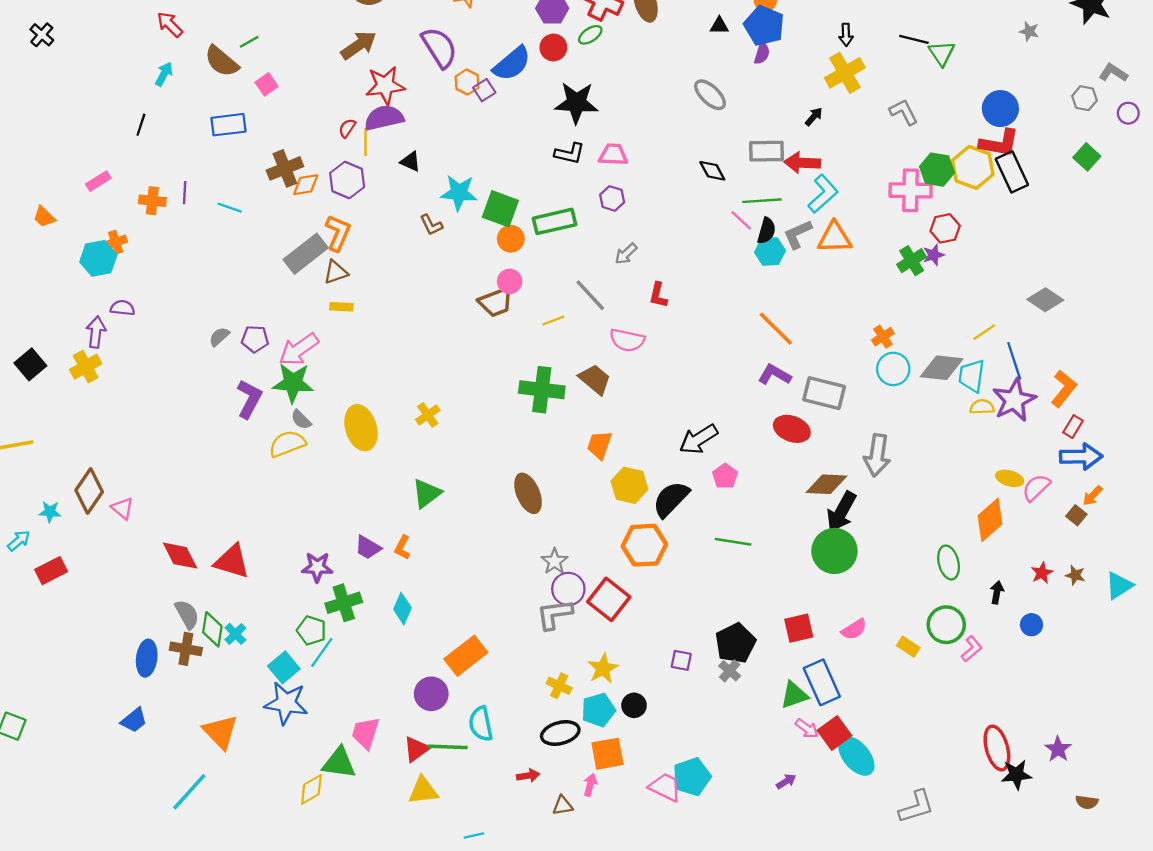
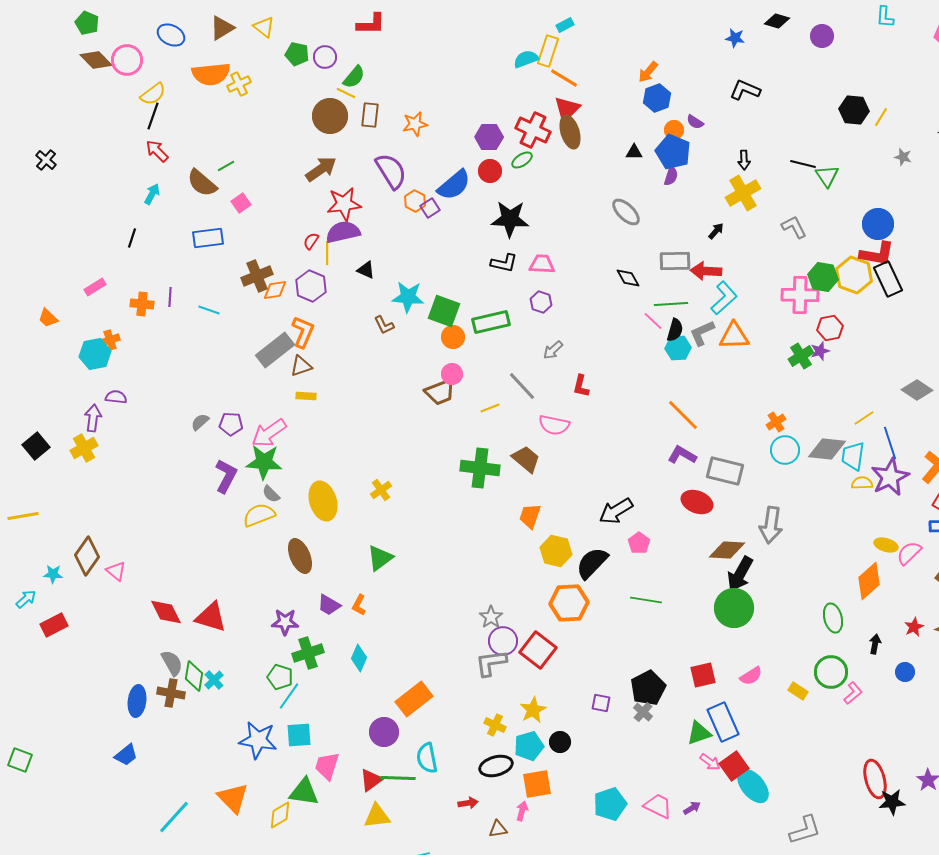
brown ellipse: (528, 493) -> (300, 556), moved
cyan square: (284, 667) -> (299, 735), moved, turned 36
orange triangle: (220, 732) -> (233, 798), moved
pink trapezoid: (665, 787) -> (658, 806), moved

